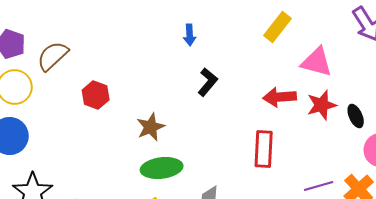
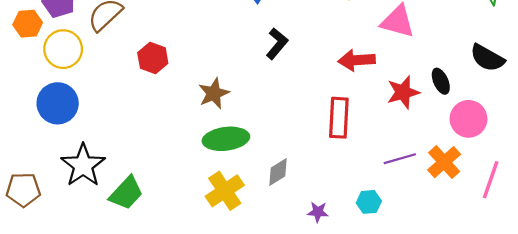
red star: (322, 105) -> (403, 92), moved

